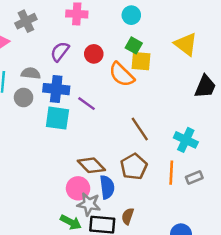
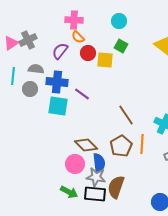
gray cross: (26, 21) -> (28, 40), moved
yellow square: (141, 61) -> (105, 60), moved
orange semicircle: (122, 74) -> (78, 37), moved, size x0.6
orange line: (171, 173) -> (142, 144), moved
gray star: (89, 204) -> (96, 177), moved
brown semicircle: (128, 216) -> (116, 187), size x1.6

